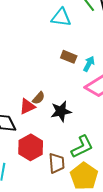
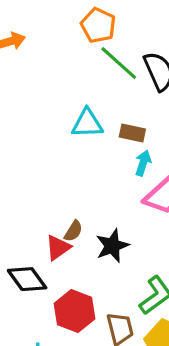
cyan triangle: (61, 17) -> (87, 123), moved
brown rectangle: (69, 57) -> (132, 133), moved

